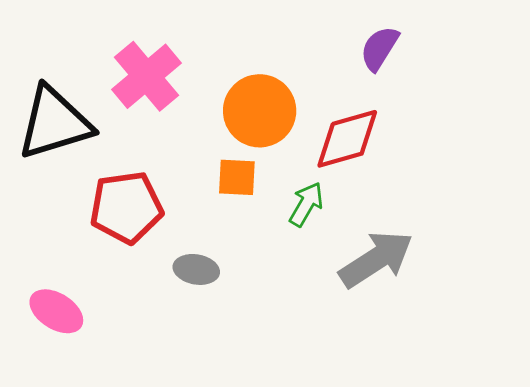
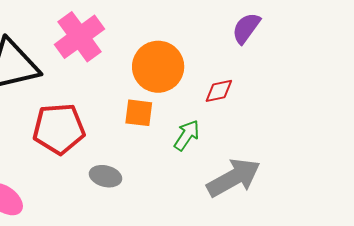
red diamond: (347, 139) -> (219, 91), size x0.6

